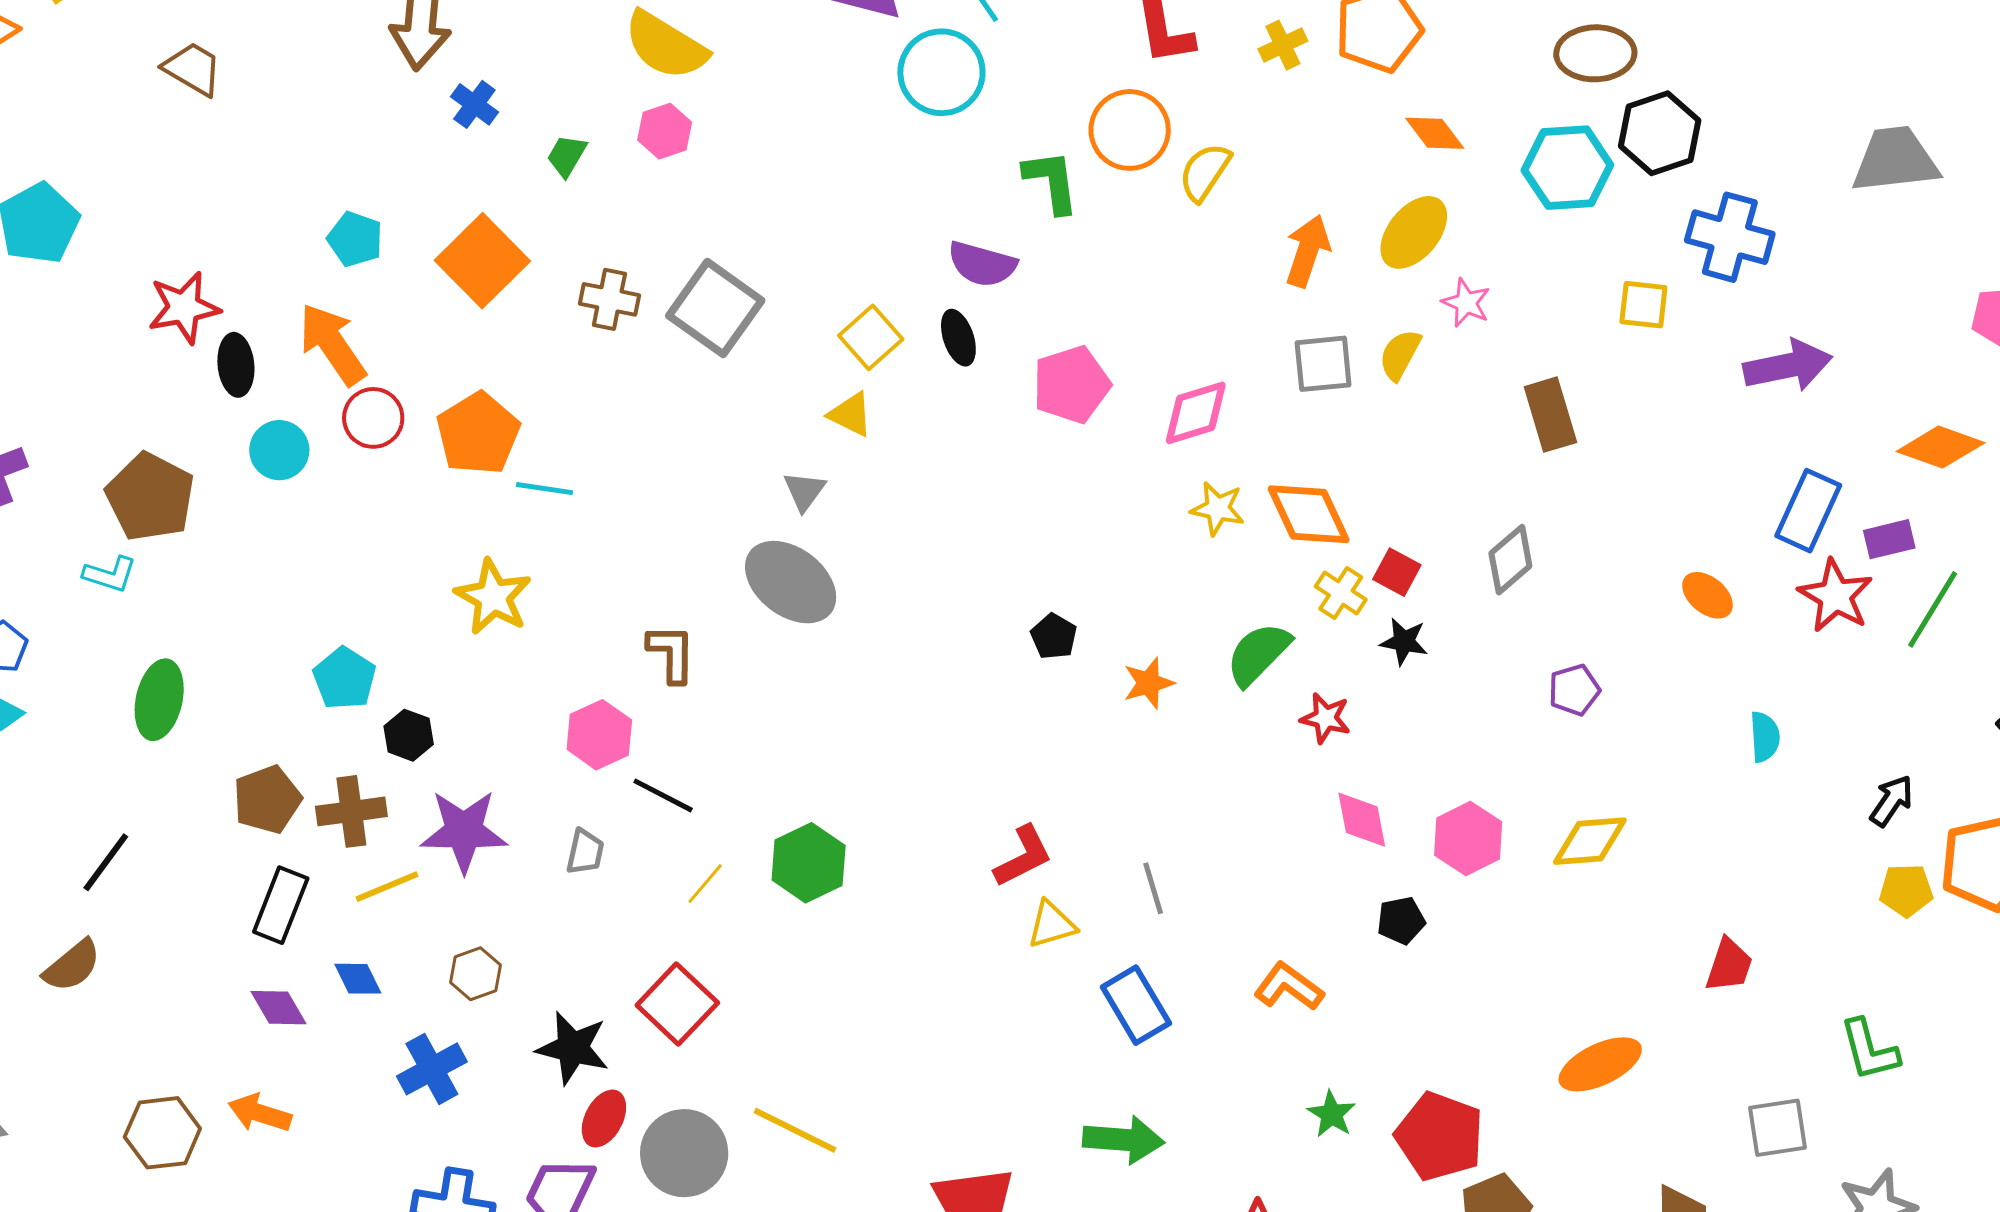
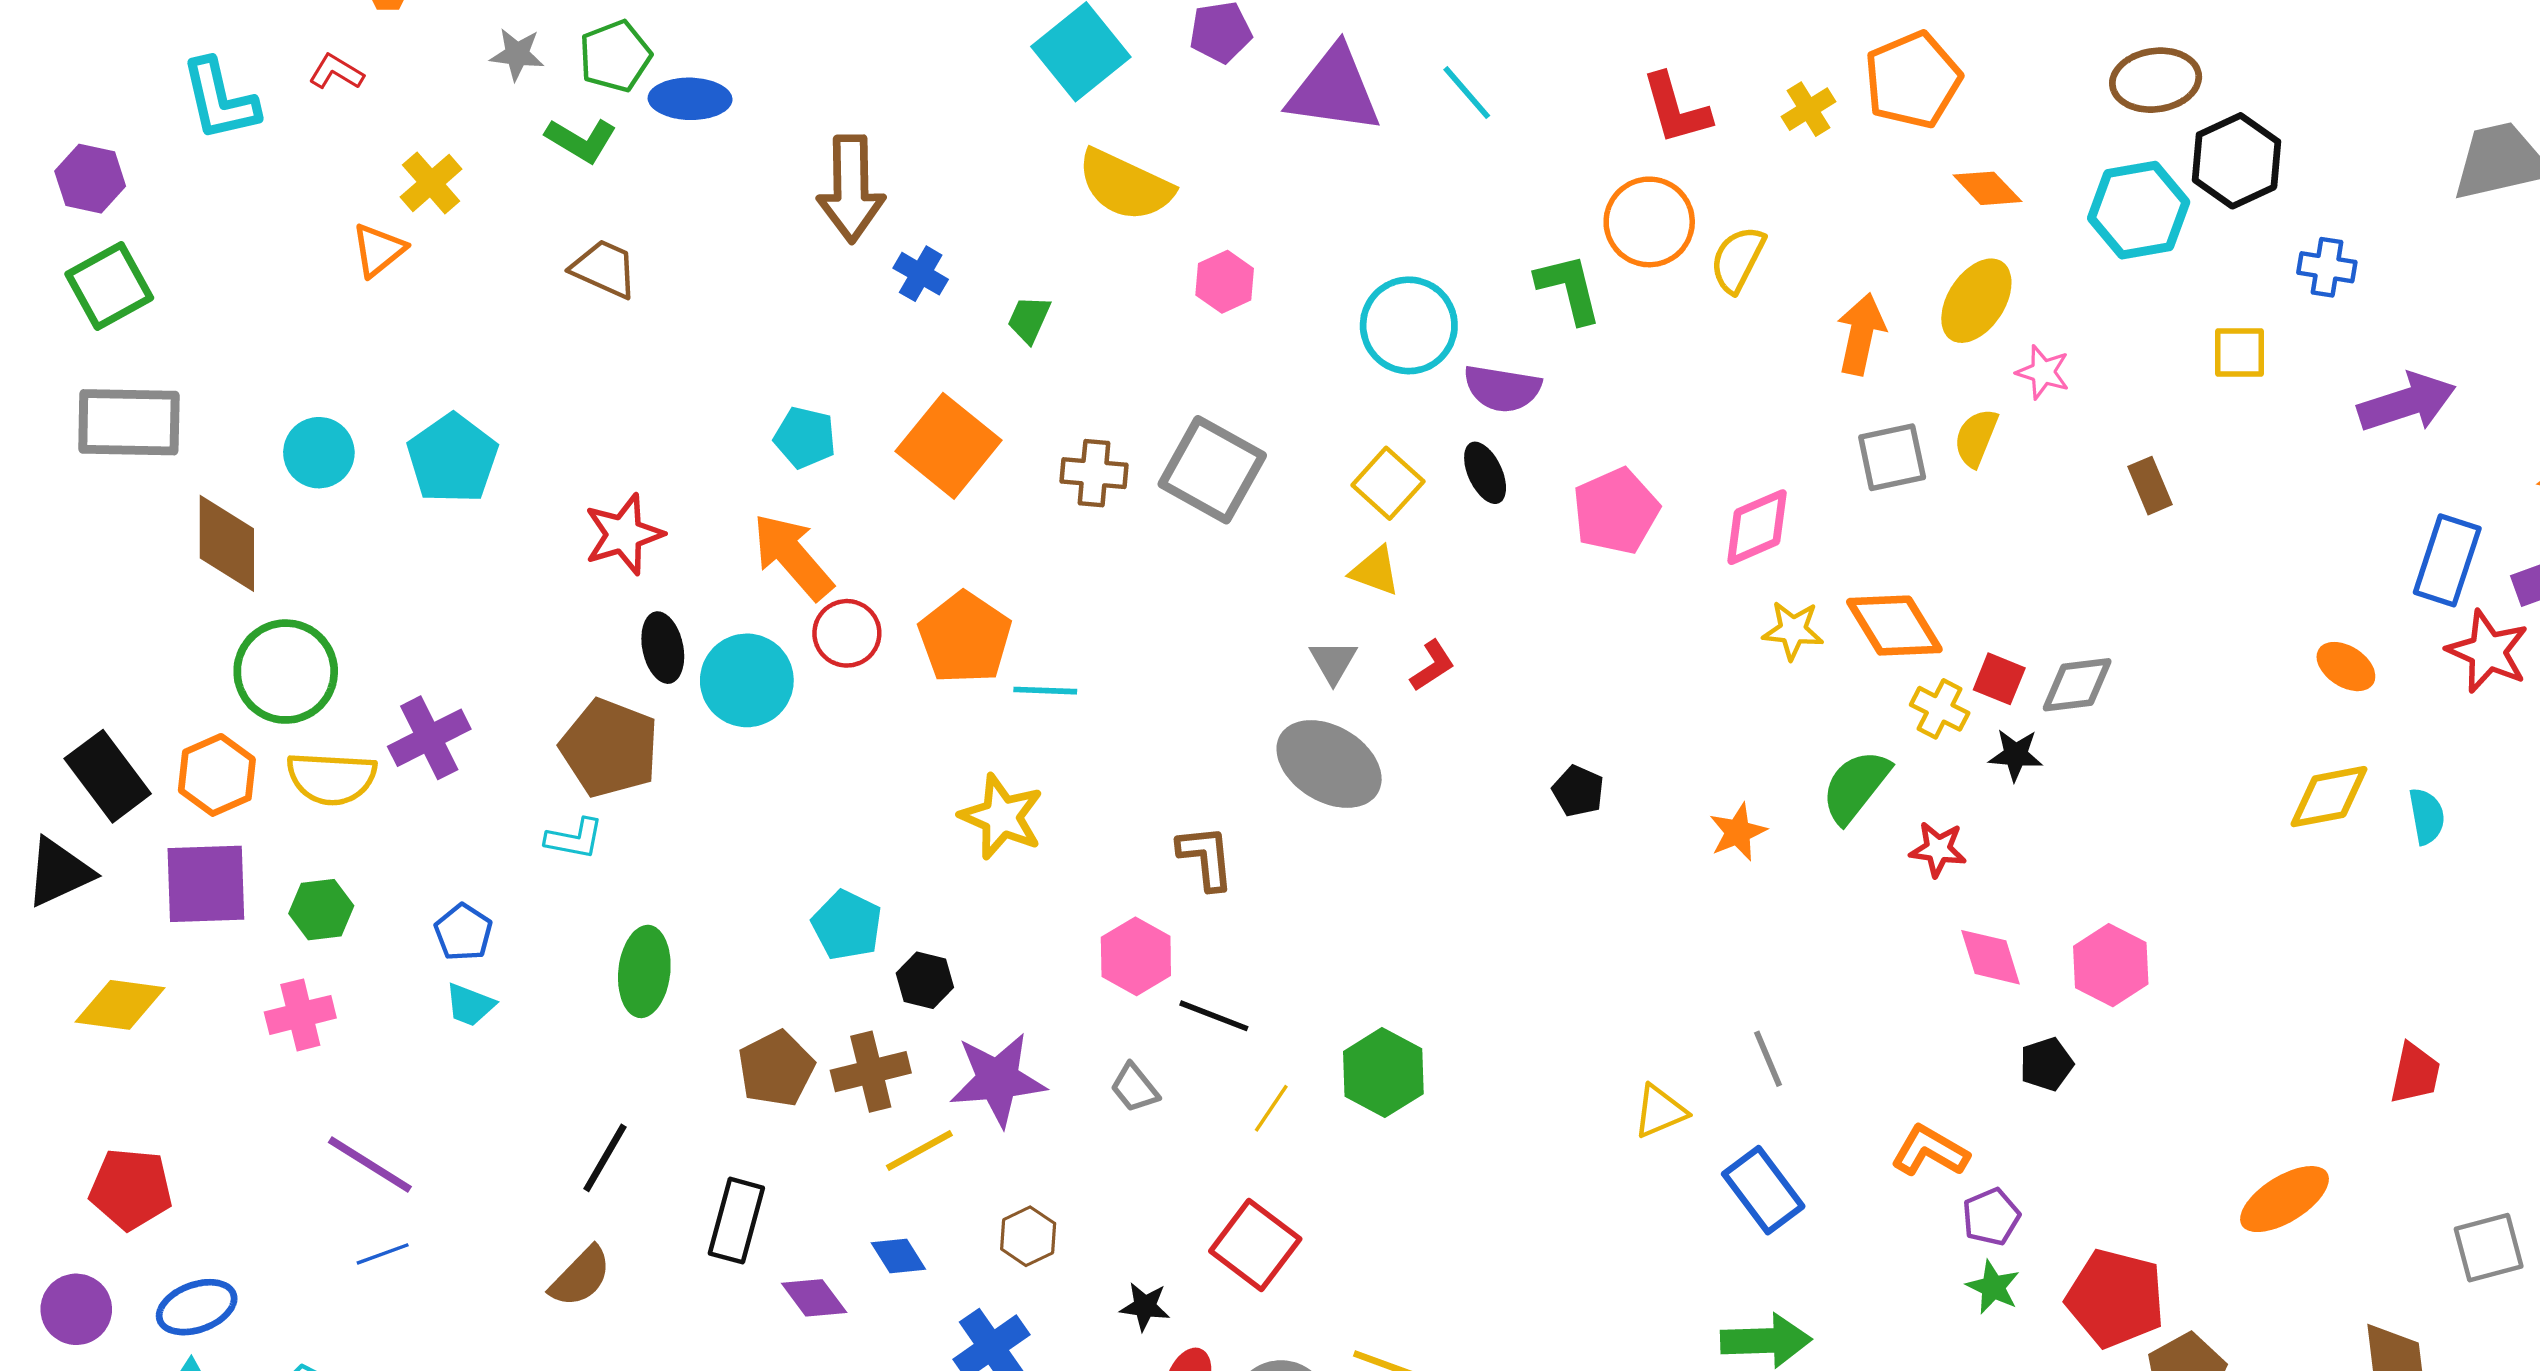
cyan circle: (941, 72) -> (1409, 325), moved
pink hexagon: (665, 131) -> (1225, 282), moved
blue cross: (1730, 237) -> (2327, 267), size x0.6
black ellipse: (236, 365) -> (663, 648), moved
brown rectangle: (1550, 415) -> (2150, 486), size x0.7
cyan circle: (279, 450) -> (747, 680), size x1.4
gray diamond: (1510, 560) -> (2077, 685), moved, turned 40
black pentagon: (1054, 636) -> (1578, 791), moved
purple pentagon: (1574, 690) -> (1991, 1217), moved
yellow diamond: (1590, 841) -> (2329, 797), moved
gray trapezoid: (585, 852) -> (1135, 1088), turned 135
red L-shape: (1023, 856) -> (1432, 666), moved, size x0.7
black rectangle: (281, 905) -> (736, 1221), moved
black star: (573, 1048) -> (1145, 1306), size x0.6

